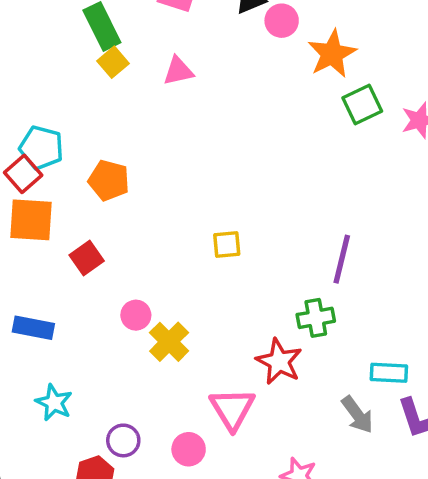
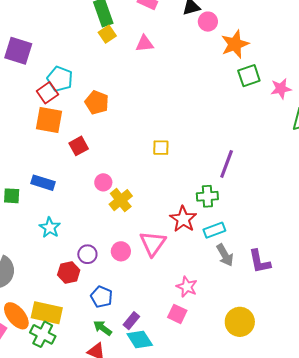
cyan rectangle: (389, 373) -> (214, 230), moved, turned -30
pink circle: (189, 449) -> (121, 251), moved

